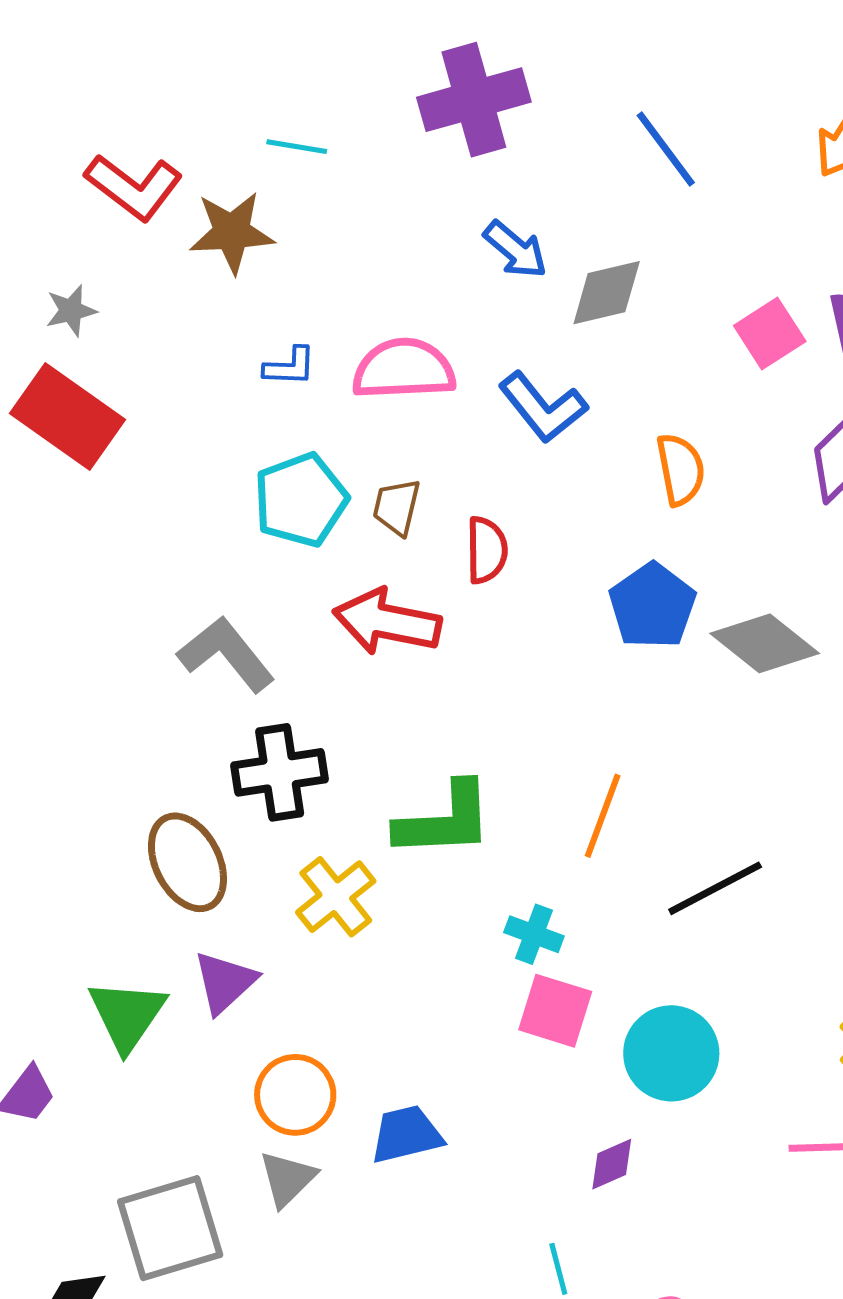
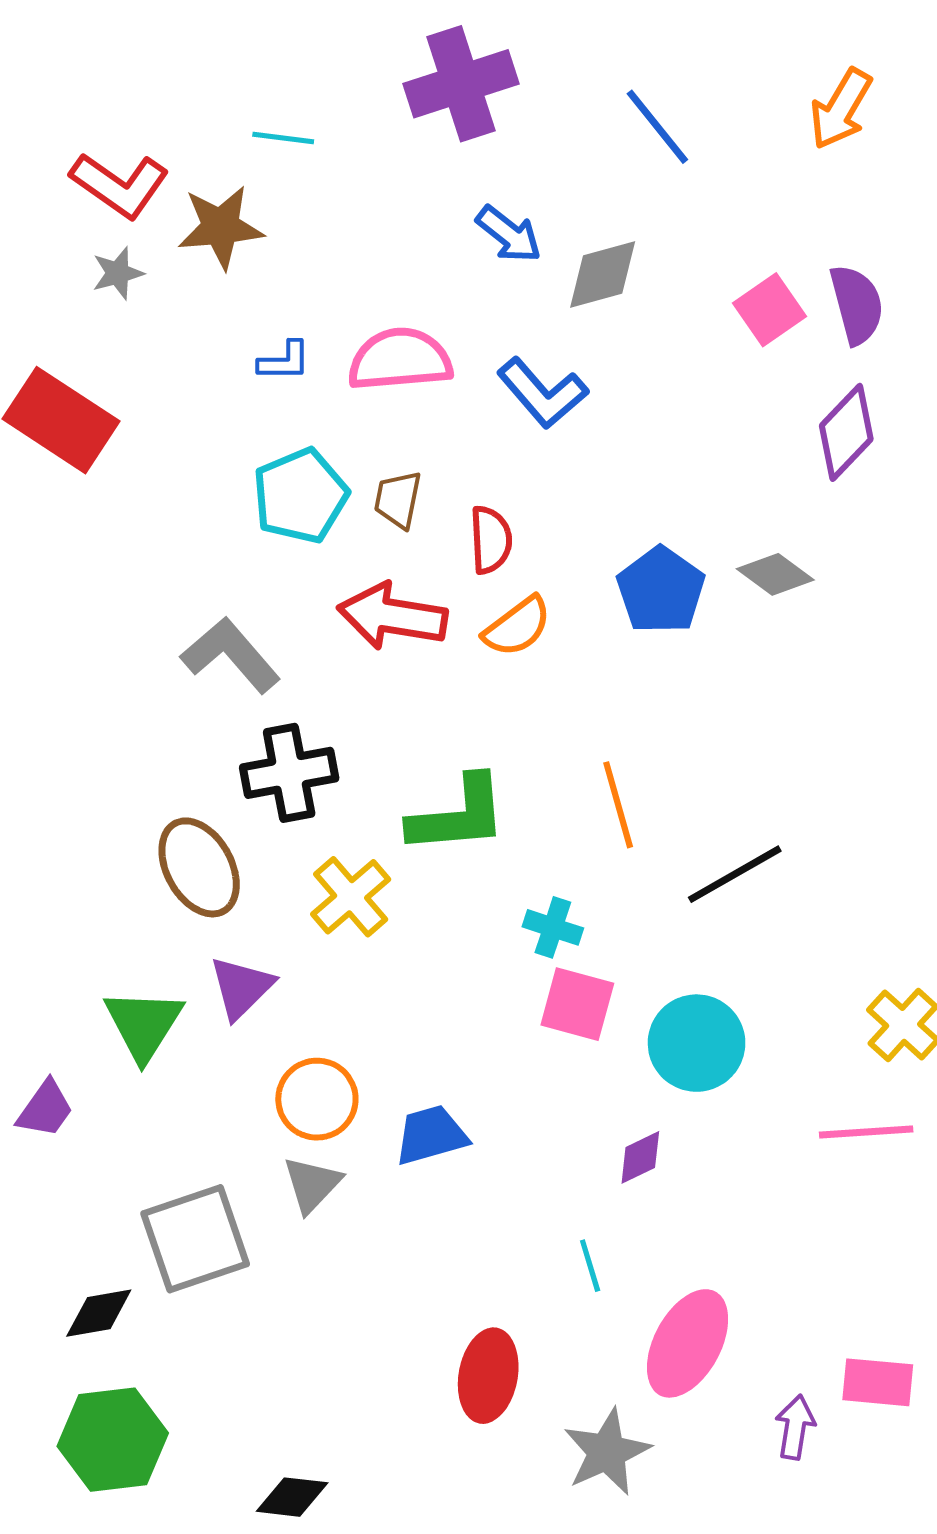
gray star: (71, 311) -> (118, 273), moved
orange semicircle: (681, 469) -> (517, 627), moved, turned 66
gray diamond: (765, 643) -> (775, 574), moved, size x0.7
orange line: (603, 816) -> (618, 805), turned -34

